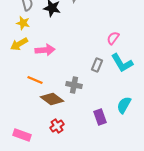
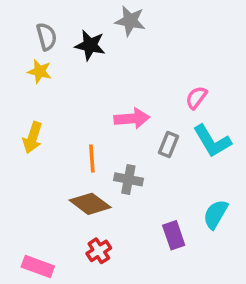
yellow arrow: (19, 44) -> (33, 138), moved, turned -42
pink arrow: (45, 50) -> (132, 118), moved
orange line: (35, 80) -> (92, 159), moved, turned 63

